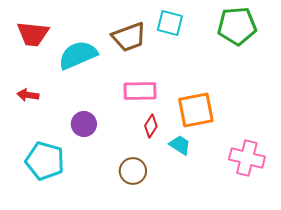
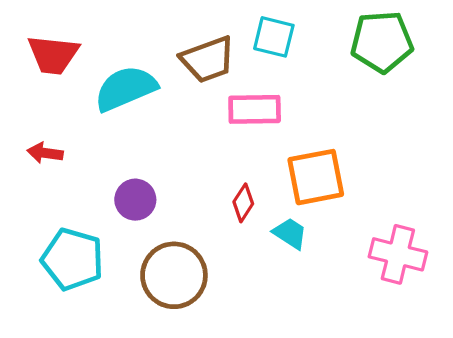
pink rectangle: (140, 91) -> (255, 109), moved
brown circle: (133, 171) -> (174, 275), moved, size x1.5

